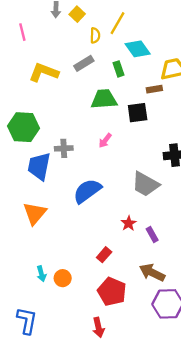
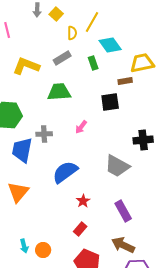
green trapezoid: (104, 99) -> (59, 92), moved
red star: (129, 223) -> (83, 201), moved
purple rectangle: (152, 235) -> (123, 211), size x1.5

